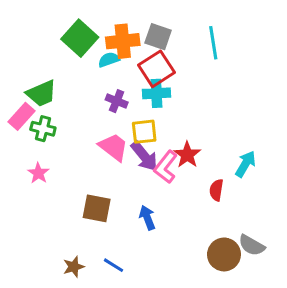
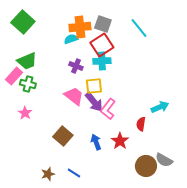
green square: (80, 38) -> (23, 22), moved
cyan line: (213, 43) -> (139, 28), turned -30
red star: (187, 155) -> (120, 141), moved
cyan arrow: (245, 164) -> (160, 107), turned 36
brown square: (97, 208) -> (63, 136), turned 30

